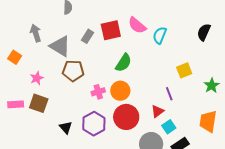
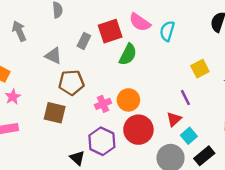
gray arrow: (36, 33) -> (19, 31), moved
gray triangle: (60, 46) -> (53, 56), size x0.7
green semicircle: (123, 63) -> (128, 55), moved
pink star: (37, 78) -> (13, 97), moved
brown square: (39, 103) -> (55, 113), moved
black triangle: (66, 127) -> (77, 158), moved

